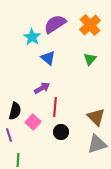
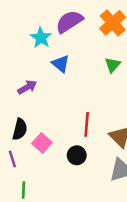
purple arrow: (42, 88) -> (27, 87), moved
red line: (55, 107) -> (87, 124), moved

